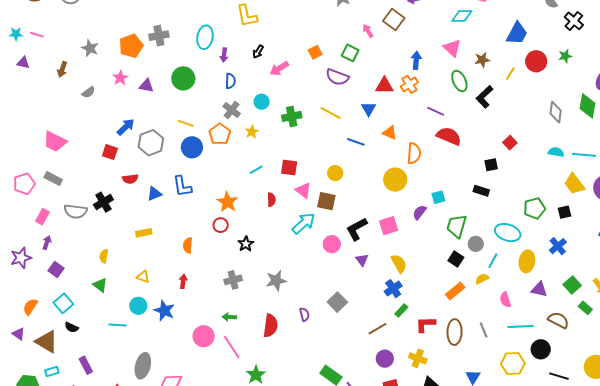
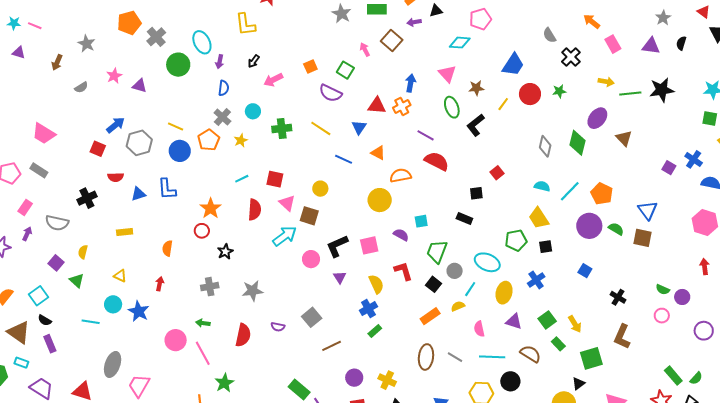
gray cross: (159, 36) -> (156, 37), turned -36
cyan ellipse: (205, 37) -> (202, 42), turned -40
orange pentagon: (131, 46) -> (129, 23), moved
green circle: (183, 78) -> (178, 65), moved
orange semicircle: (414, 153) -> (401, 176), turned -110
cyan line: (584, 155) -> (570, 191), turned -55
yellow trapezoid: (574, 184) -> (539, 218), moved
red semicircle: (271, 200) -> (255, 210), size x1.5
gray semicircle: (75, 211) -> (57, 223), moved
purple semicircle: (420, 212) -> (401, 235), turned 77
purple square: (56, 270) -> (56, 263), moved
purple semicircle: (304, 314) -> (278, 327), turned 112
red L-shape: (425, 324) -> (403, 271), moved, turned 70
brown line: (378, 329) -> (332, 346), moved
gray line: (484, 330) -> (455, 357), turned -42
purple rectangle: (86, 365) -> (50, 344), moved
cyan rectangle: (52, 372) -> (21, 363), turned 32

